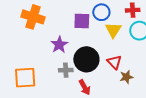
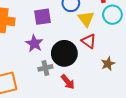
purple square: (82, 21) -> (43, 17), moved
red triangle: (114, 62) -> (89, 41), moved

